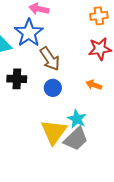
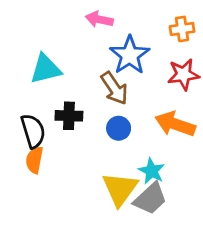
blue star: (29, 33) -> (130, 55), moved
orange arrow: (94, 85) -> (175, 124), size x1.8

